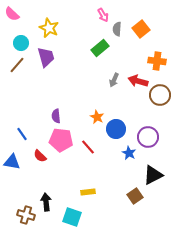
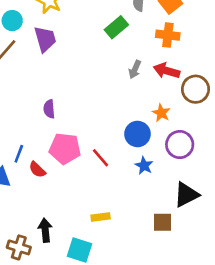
orange cross: (157, 61) -> (168, 35), moved
purple semicircle: (56, 116) -> (49, 109), moved
orange star: (97, 117) -> (161, 113), moved
blue line: (22, 134) -> (19, 154), moved, turned 56
blue star: (129, 153) -> (144, 166), moved
brown square: (135, 196) -> (163, 222), turned 35

